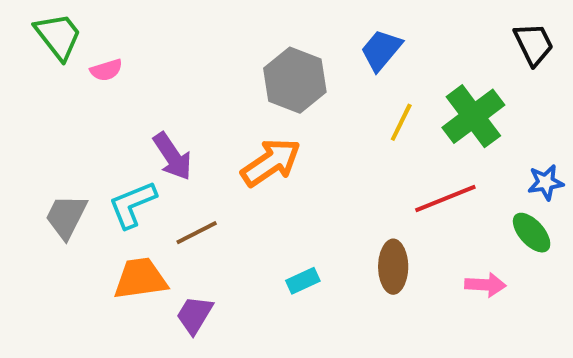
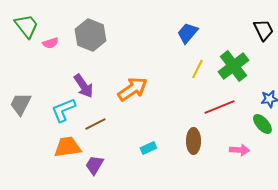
gray hexagon: (295, 80) -> (90, 35), moved
gray trapezoid: (66, 217) -> (20, 104), moved

